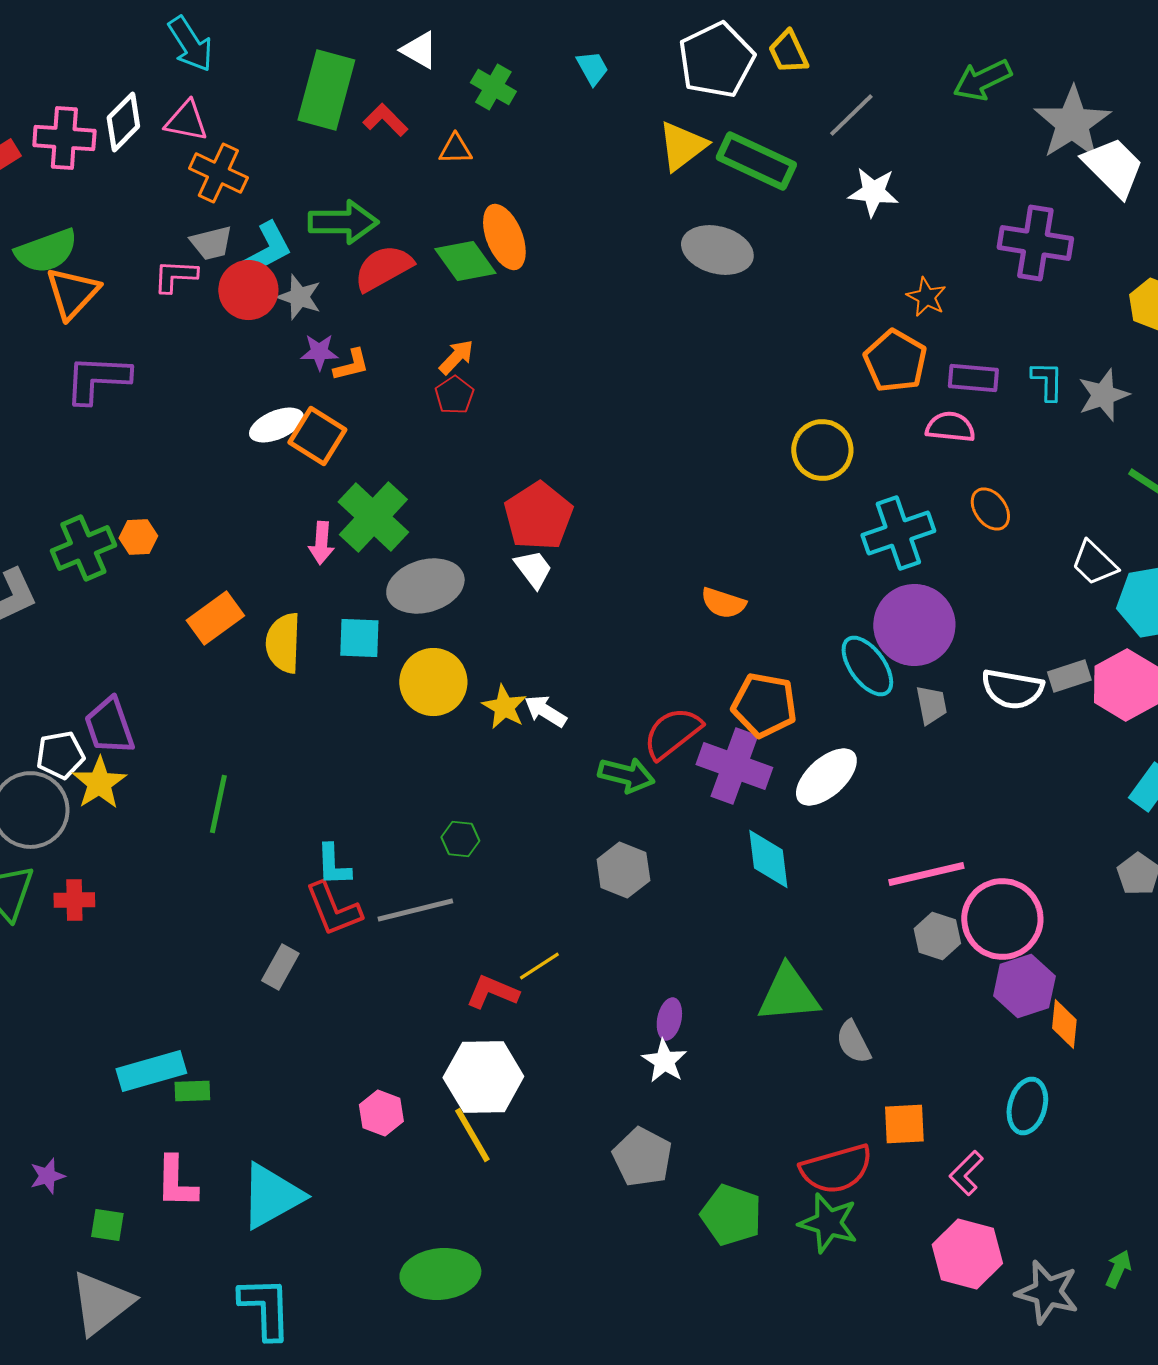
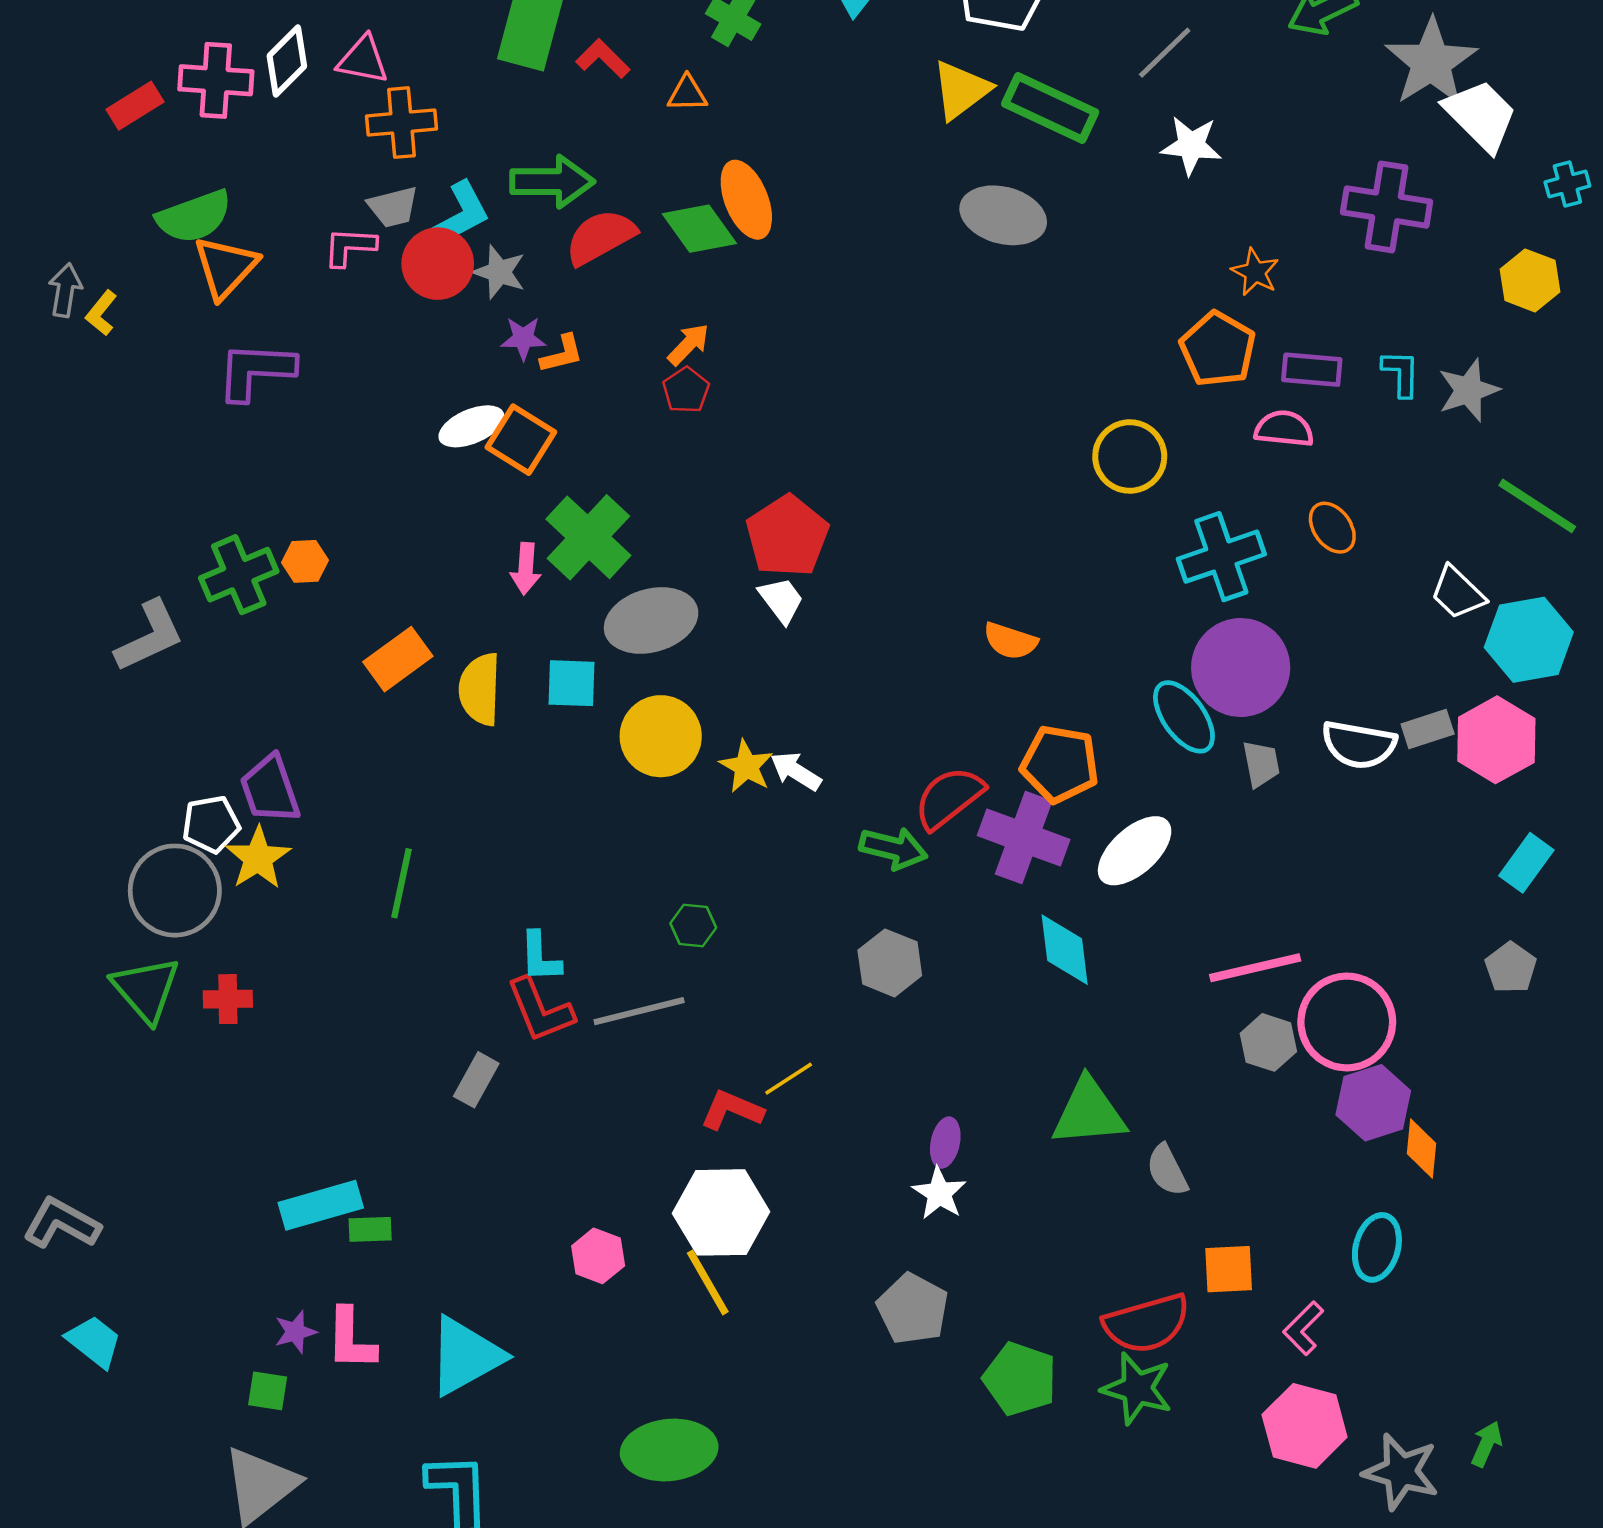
orange cross: (218, 173) -> (401, 123), turned -30
purple star: (47, 1176) -> (295, 1332), moved

